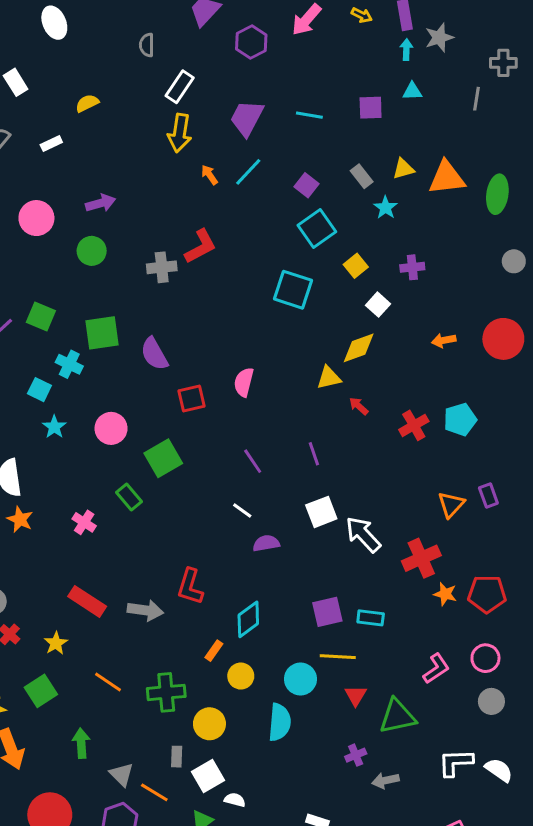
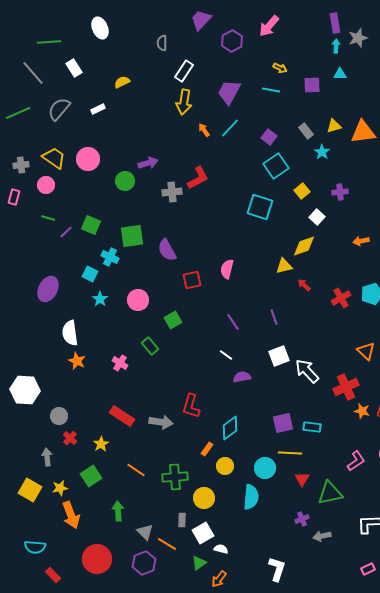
yellow arrow: (362, 15) -> (280, 68), moved
purple arrow: (101, 203) -> (148, 163), moved
green square: (163, 458) -> (173, 320), size x0.7
orange triangle: (451, 504) -> (366, 351), turned -30

